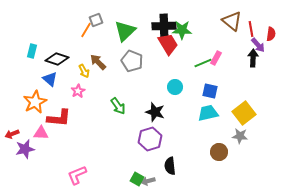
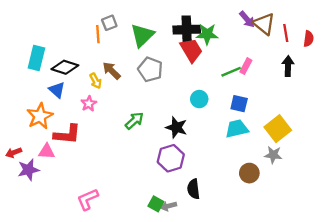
orange line: (86, 30) -> (98, 34), turned -35
purple arrow: (258, 45) -> (247, 19), moved
cyan rectangle: (32, 51) -> (36, 58), size x1.5
green arrow: (118, 106) -> (134, 121), turned -96

